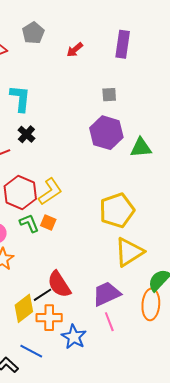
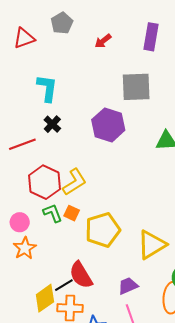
gray square: (109, 95) -> (136, 87), size x2.0
purple hexagon: (106, 133) -> (108, 125), moved
yellow pentagon: (117, 210) -> (103, 230), moved
purple trapezoid: (106, 294) -> (128, 286), size x0.7

